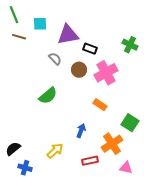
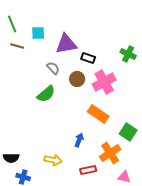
green semicircle: (48, 96) -> (46, 94), moved
orange rectangle: (100, 105) -> (98, 114), size x1.5
black semicircle: (13, 149) -> (11, 158), turned -140
yellow arrow: (55, 151) -> (53, 160), turned 54

